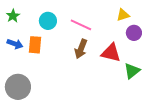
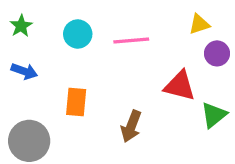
pink line: (81, 25) -> (131, 40), turned -30
orange rectangle: (35, 45) -> (76, 102), moved
brown arrow: (81, 49) -> (131, 126), moved

